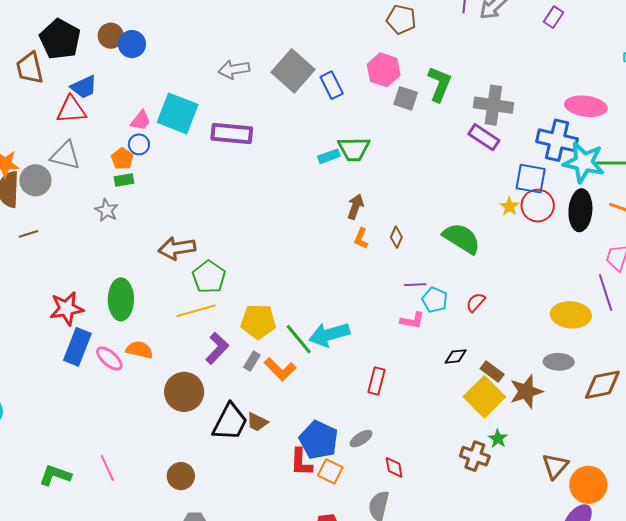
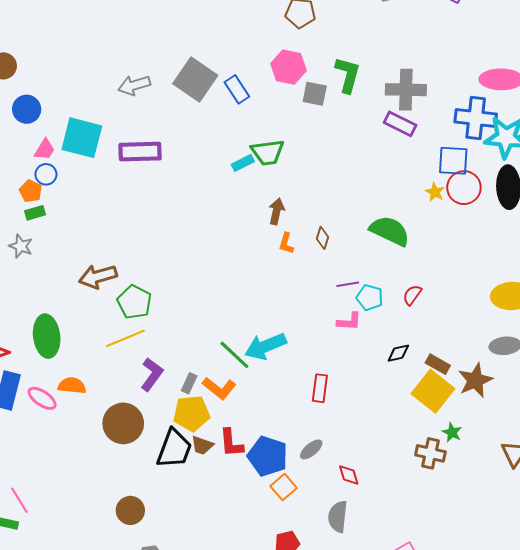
blue circle: (132, 44) -> (27, 109), moved
yellow pentagon: (258, 322) -> (192, 413), moved
red L-shape: (301, 462) -> (231, 443), moved
pink line: (107, 468) -> (19, 500), moved
orange square: (330, 471) -> (284, 487), turned 30

